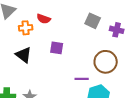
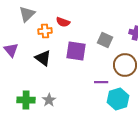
gray square: (93, 21) -> (105, 40), moved
purple square: (57, 48) -> (76, 51), size x1.5

